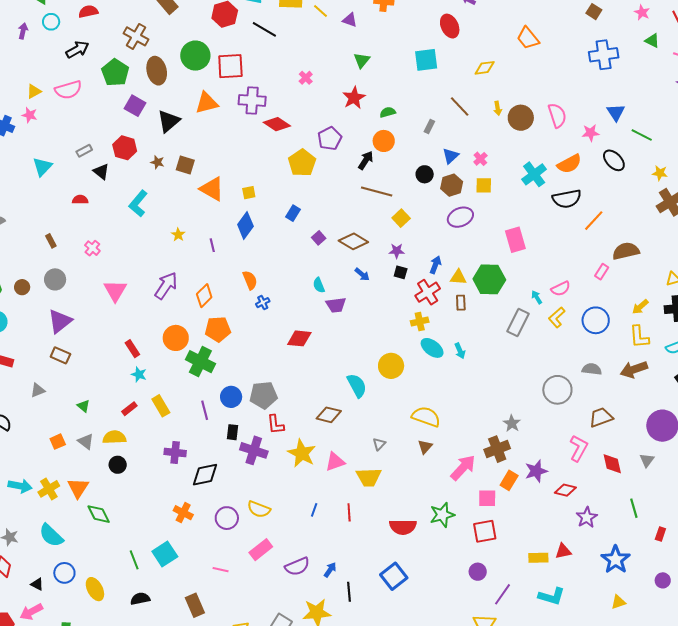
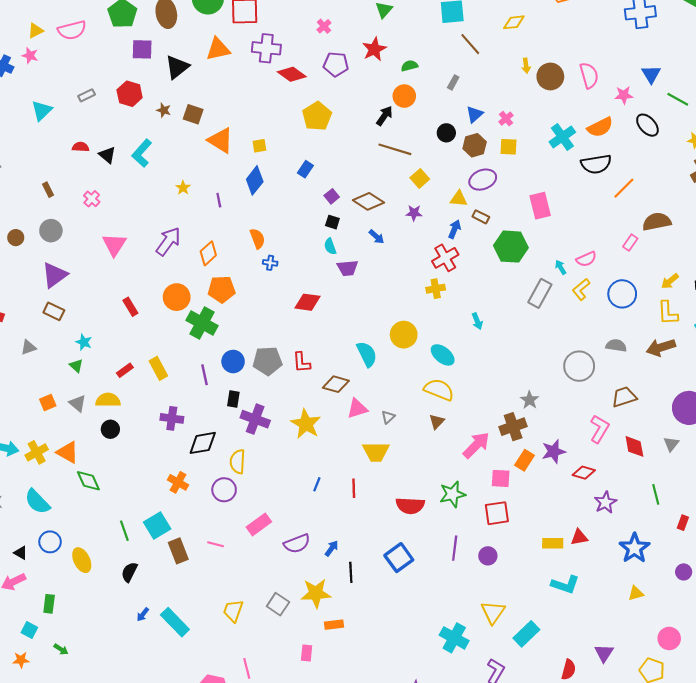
purple square: (135, 106) -> (142, 49), turned -30
brown line: (460, 106) -> (470, 44), moved
purple pentagon: (330, 139) -> (336, 64), moved, turned 30
black triangle: (101, 172) -> (107, 155), moved
black square: (401, 272) -> (332, 222), moved
yellow triangle: (458, 277) -> (459, 199), moved
blue cross: (263, 303) -> (270, 263), turned 32
brown rectangle: (461, 303) -> (481, 217), moved, turned -63
cyan ellipse: (432, 348) -> (443, 355), moved
cyan star: (139, 374) -> (84, 342), moved
red L-shape: (276, 424) -> (301, 362), moved
pink triangle: (335, 462) -> (357, 408), moved
orange triangle: (78, 488) -> (68, 452), turned -35
yellow semicircle: (259, 509) -> (238, 462), moved, turned 70
purple line: (503, 594) -> (455, 548), moved, turned -30
black semicircle: (140, 599) -> (129, 572), turned -54
brown rectangle: (195, 605) -> (178, 551), moved

